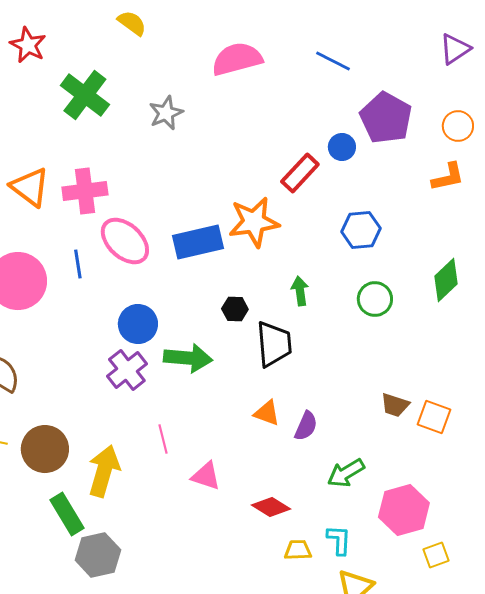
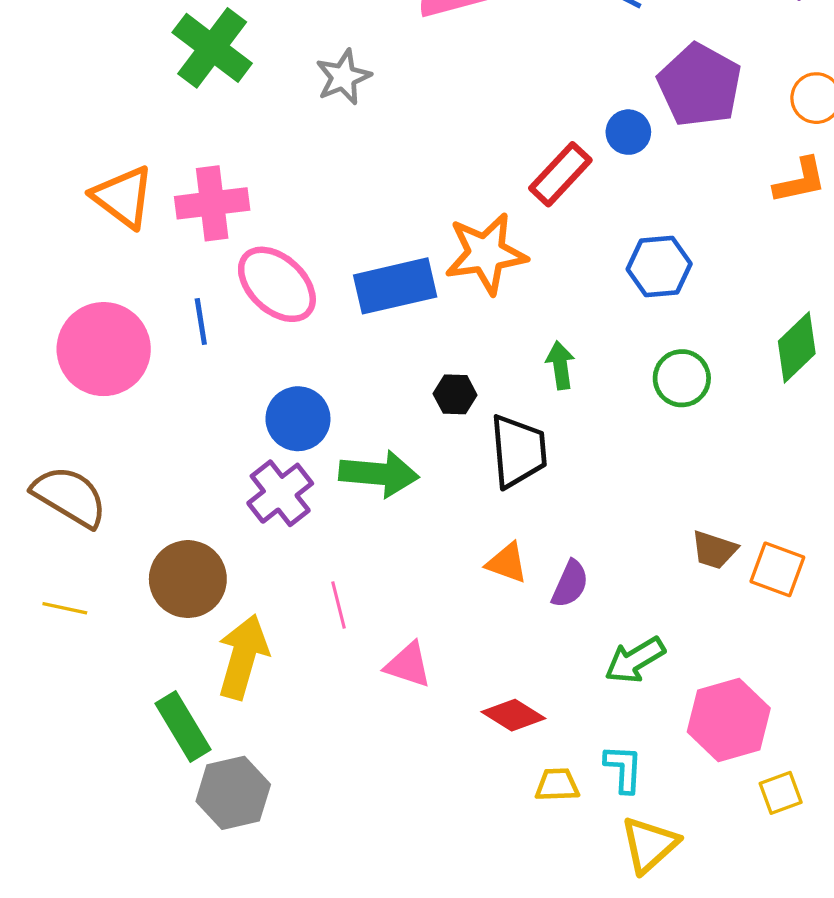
brown circle: (45, 449) -> (188, 579), moved

